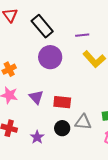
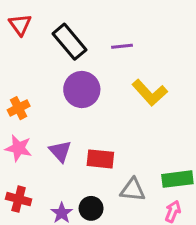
purple line: (82, 35) -> (122, 46), moved
black circle: (62, 128) -> (91, 208), moved

